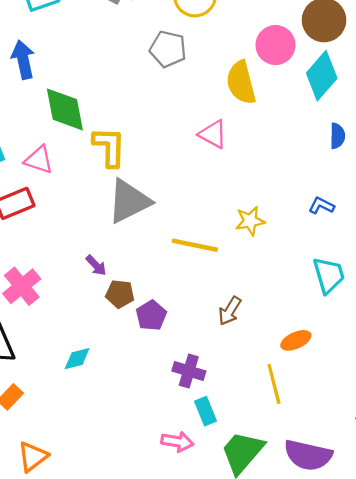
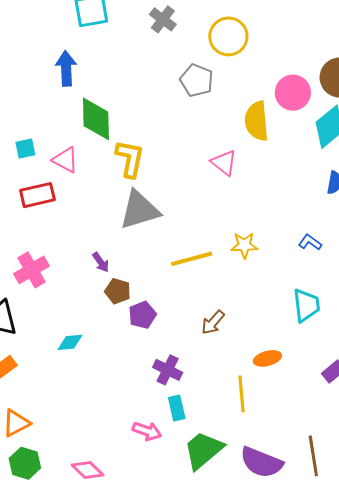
yellow line: (195, 245) -> (192, 259), turned -36

